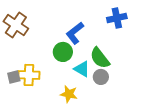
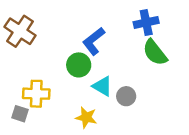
green semicircle: (100, 58) -> (155, 52), moved
gray square: (14, 77) -> (20, 114), moved, turned 32

